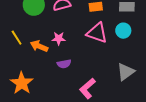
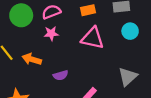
cyan circle: (123, 31) -> (130, 31), moved
pink star: (59, 38) -> (51, 33), moved

